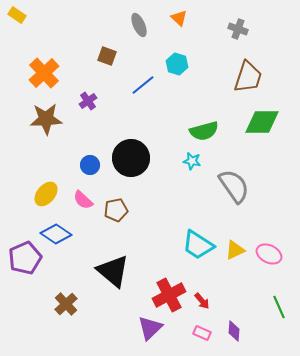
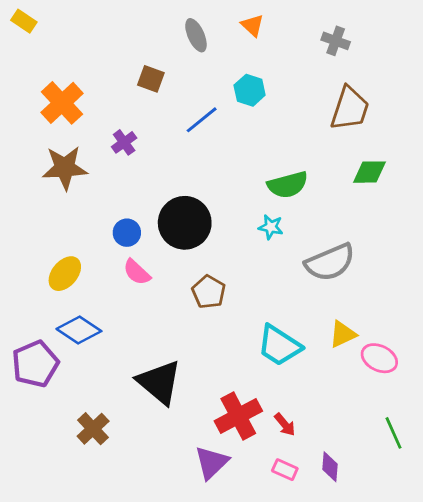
green diamond: (262, 122) -> (369, 172), size x0.7
gray semicircle: (234, 186) -> (330, 262), turned 102
pink semicircle: (83, 200) -> (137, 272), moved
brown pentagon: (116, 210) -> (209, 292), moved, turned -30
yellow triangle: (235, 250) -> (343, 334), moved

